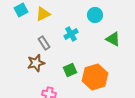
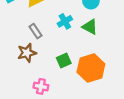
green triangle: (113, 39) -> (90, 27), moved

